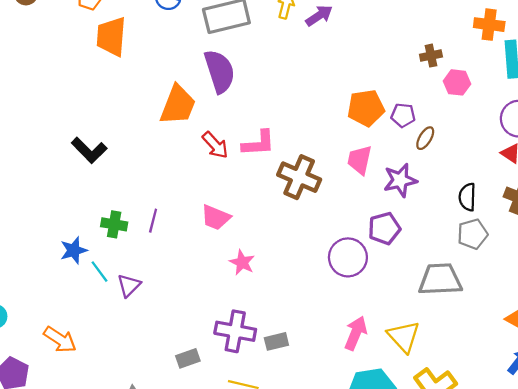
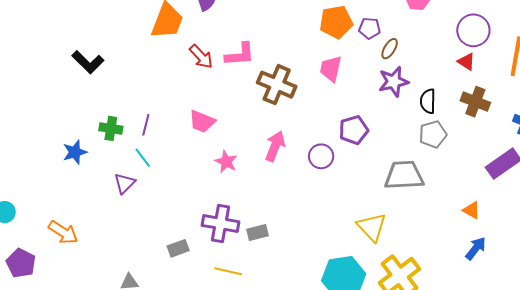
purple star: (400, 180) -> (394, 82), moved
purple circle: (348, 257) -> (321, 156), size x0.7
cyan line: (100, 272) -> (143, 158), moved
pink arrow: (356, 333) -> (275, 146), moved

